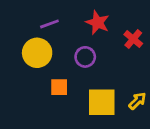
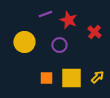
purple line: (49, 24) -> (45, 14), moved
orange square: (59, 87) -> (46, 78), moved

